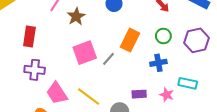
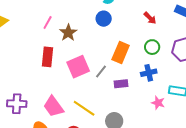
red rectangle: (29, 37) -> (47, 57), moved
purple cross: (35, 70) -> (17, 104), moved
purple rectangle: (139, 94) -> (121, 84), moved

